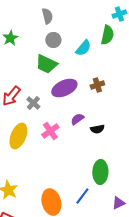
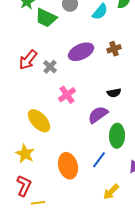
green trapezoid: (46, 64) -> (46, 18), moved
purple semicircle: (77, 119) -> (98, 115), moved, size x1.5
yellow ellipse: (18, 136) -> (39, 121), moved, turned -65

